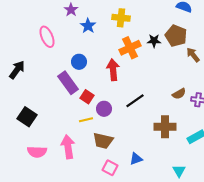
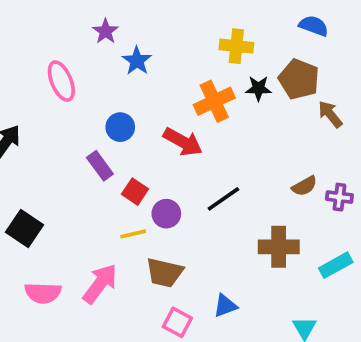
yellow cross: (121, 18) -> (236, 46), moved
red arrow: (113, 70) -> (183, 142), turned 125
purple rectangle: (68, 83) -> (100, 166), size x0.7
pink arrow: (68, 147) -> (100, 284), turned 45

